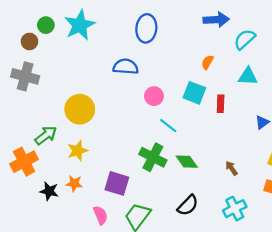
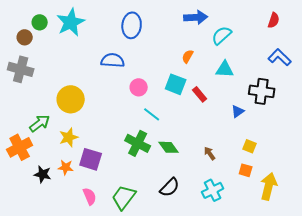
red rectangle: (221, 104) -> (200, 94), turned -42
purple square: (117, 183) -> (91, 159), moved

